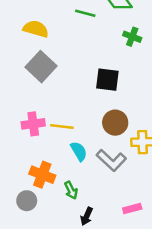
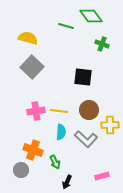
pink cross: (33, 124) -> (36, 111), moved
yellow line: (62, 126) -> (59, 111), moved
cyan semicircle: (79, 151) -> (61, 132), turned 35

